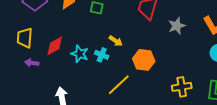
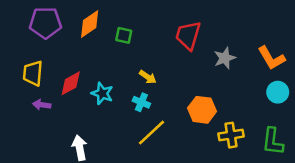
cyan cross: (102, 55) -> (141, 102), moved
orange hexagon: (144, 60) -> (202, 110), moved

